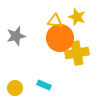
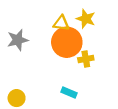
yellow cross: (77, 53) -> (86, 59), size x0.6
cyan rectangle: (44, 85) -> (69, 92), moved

